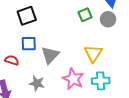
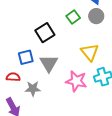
black square: (27, 16) -> (45, 33), moved
gray star: (37, 83) -> (33, 89), moved

